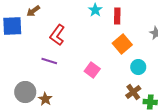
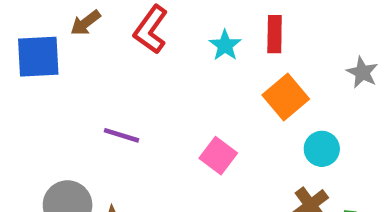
cyan star: (95, 10) -> (225, 45), moved
red L-shape: (57, 35) -> (151, 30), moved

